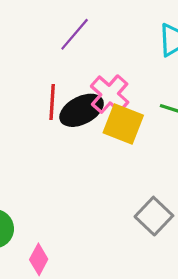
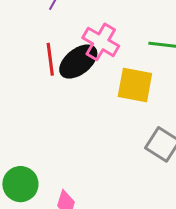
yellow square: (123, 124) -> (135, 85), moved

